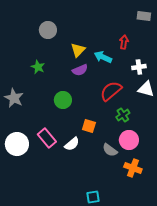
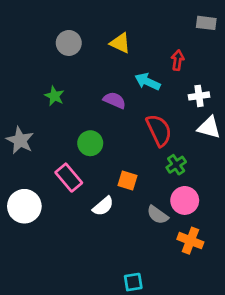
yellow triangle: (78, 50) -> (120, 43), moved, turned -49
purple semicircle: (80, 70) -> (115, 100), turned -133
red semicircle: (111, 91) -> (159, 130), turned 105
pink rectangle: (47, 138) -> (69, 178), moved

